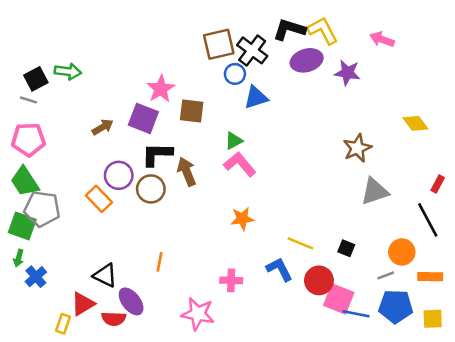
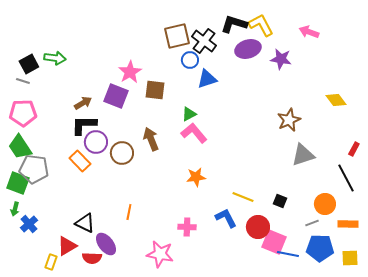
black L-shape: (157, 154) -> (84, 125), moved

